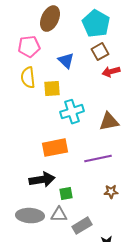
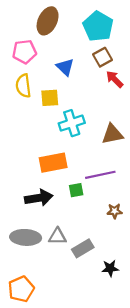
red arrow: (111, 72) -> (115, 79), turned 60
green square: (66, 194) -> (76, 190), moved

